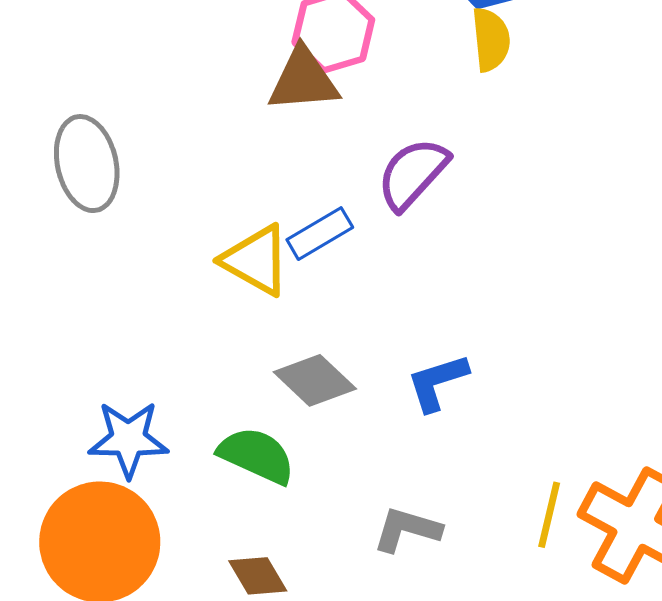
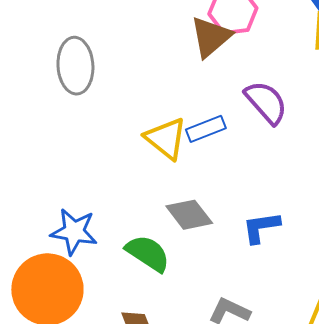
brown triangle: (303, 80) -> (211, 37), turned -45
purple semicircle: (413, 174) -> (266, 102), turned 87

